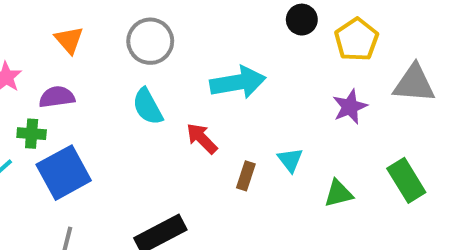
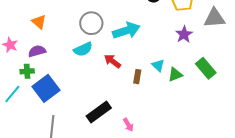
gray circle: (150, 41) -> (91, 23), moved
cyan semicircle: (148, 107) -> (83, 49), turned -78
green rectangle: (406, 180) -> (206, 68), moved
green triangle: (338, 193) -> (175, 75), moved

